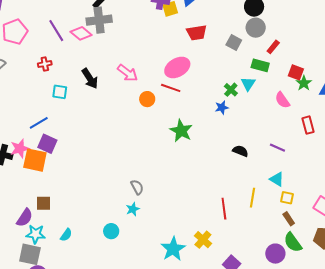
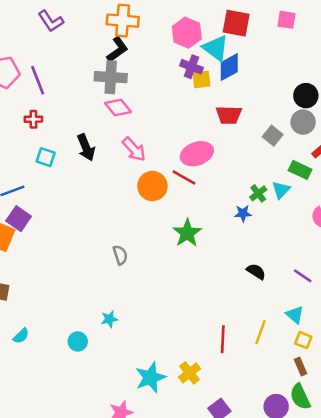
purple line: (56, 31) -> (38, 80), moved
pink diamond: (81, 33) -> (118, 108), moved
orange circle: (147, 99) -> (152, 186), size x1.5
gray semicircle: (137, 187) -> (120, 255), moved

